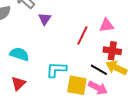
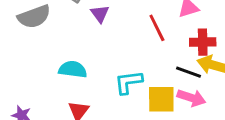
red line: (82, 35) -> (157, 28), turned -42

